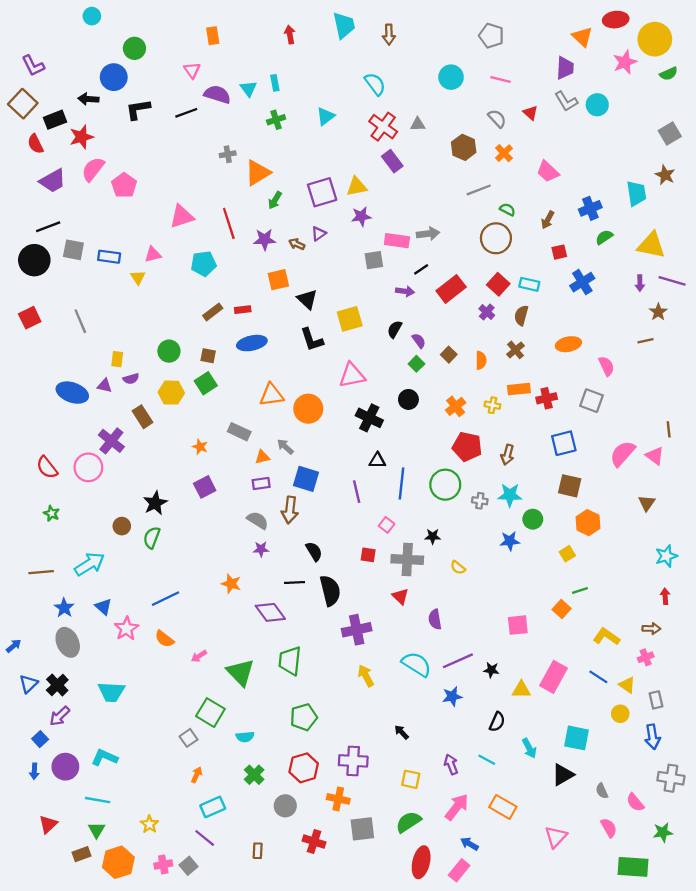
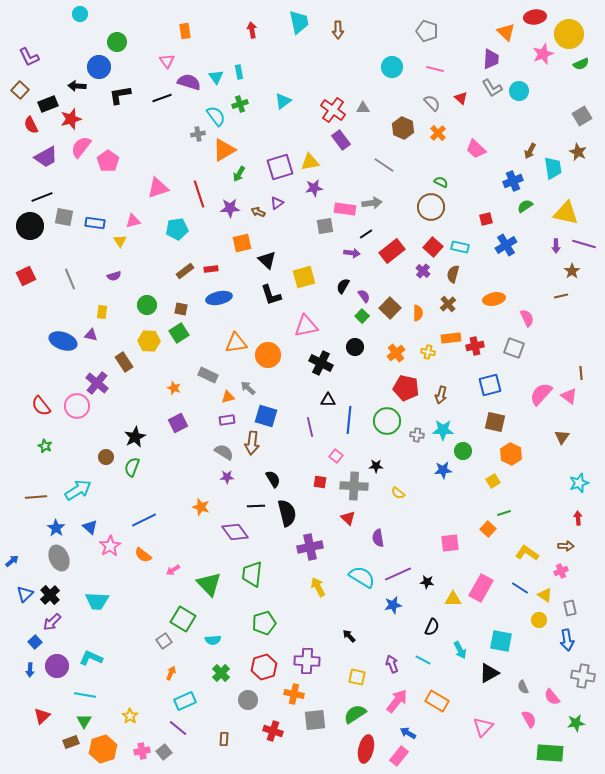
cyan semicircle: (375, 84) -> (216, 116), moved
brown square: (23, 104) -> (20, 90), size x0.7
gray line: (479, 190) -> (384, 165), moved, turned 55
brown arrow: (548, 220) -> (530, 151), moved
brown square: (449, 355) -> (390, 308), size x1.5
purple semicircle: (131, 379) -> (114, 276), moved

